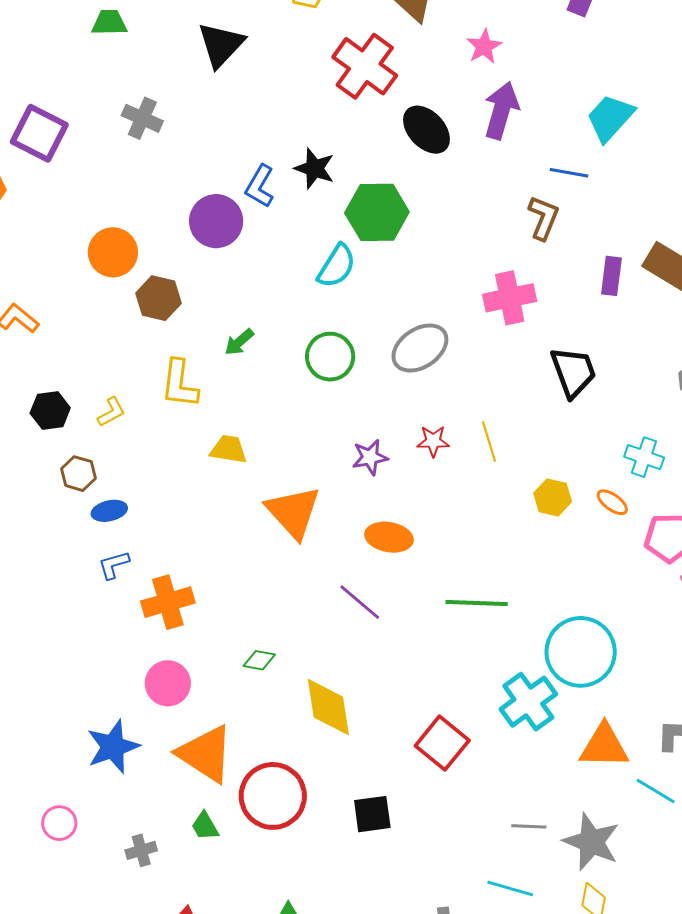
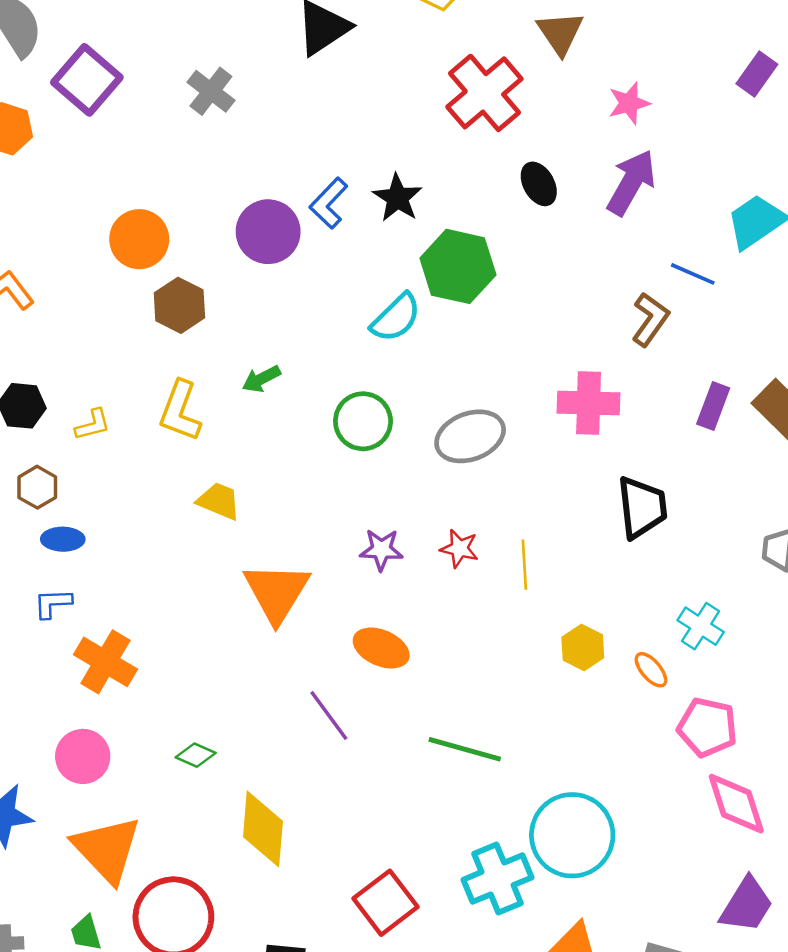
black ellipse: (426, 130) -> (539, 184), size x0.7
orange cross: (168, 602) -> (105, 662), turned 33

